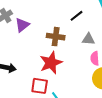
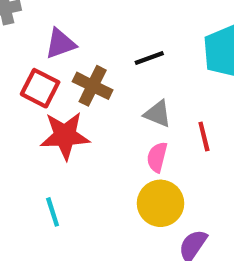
purple triangle: (22, 25) -> (60, 44), moved
red square: (40, 86) -> (40, 88), moved

